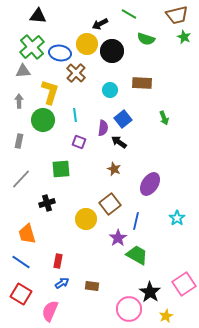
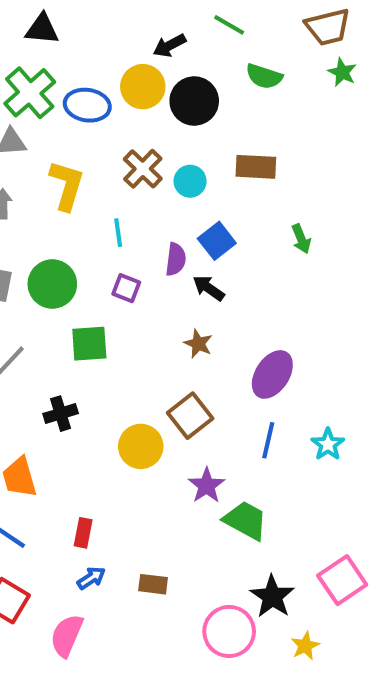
brown cross: (76, 73) -> (143, 169), moved
green circle: (43, 120) -> (52, 284), moved
blue line: (136, 221) -> (268, 440), moved

